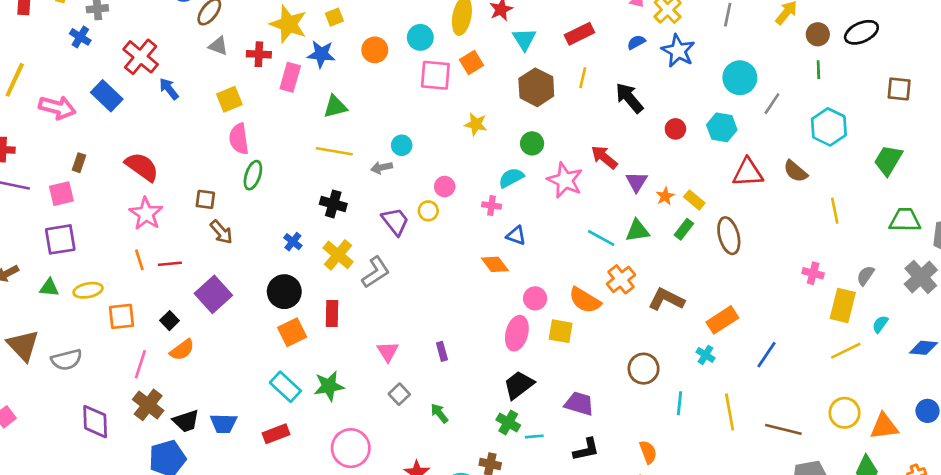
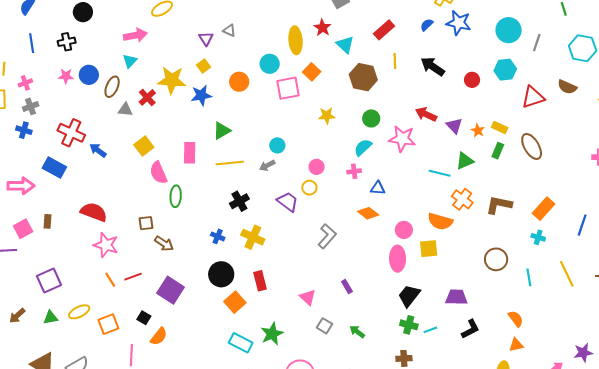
red cross: (259, 54) -> (147, 97), moved, turned -30
pink rectangle: (290, 77) -> (190, 153), moved
pink square: (61, 194) -> (23, 229), moved
black cross: (333, 204) -> (239, 201), turned -30
gray L-shape: (376, 272) -> (327, 236), moved

